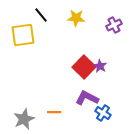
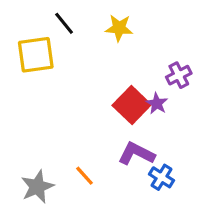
purple cross: (114, 25) -> (179, 75), moved
orange line: (54, 112) -> (84, 176), turned 48

